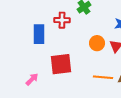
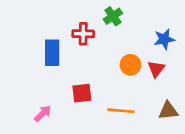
red square: (61, 64) -> (82, 93), size x0.7
orange line: (103, 77) -> (121, 111), moved

